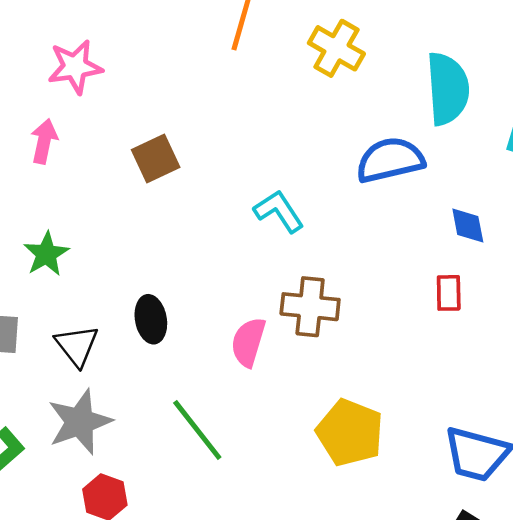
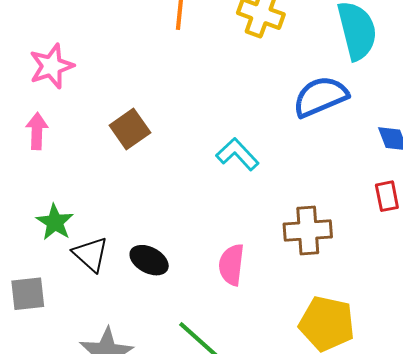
brown cross: (310, 307) -> (308, 231), moved
black ellipse: (151, 319) -> (149, 260), turned -42
black triangle: (77, 346) -> (91, 254), moved

